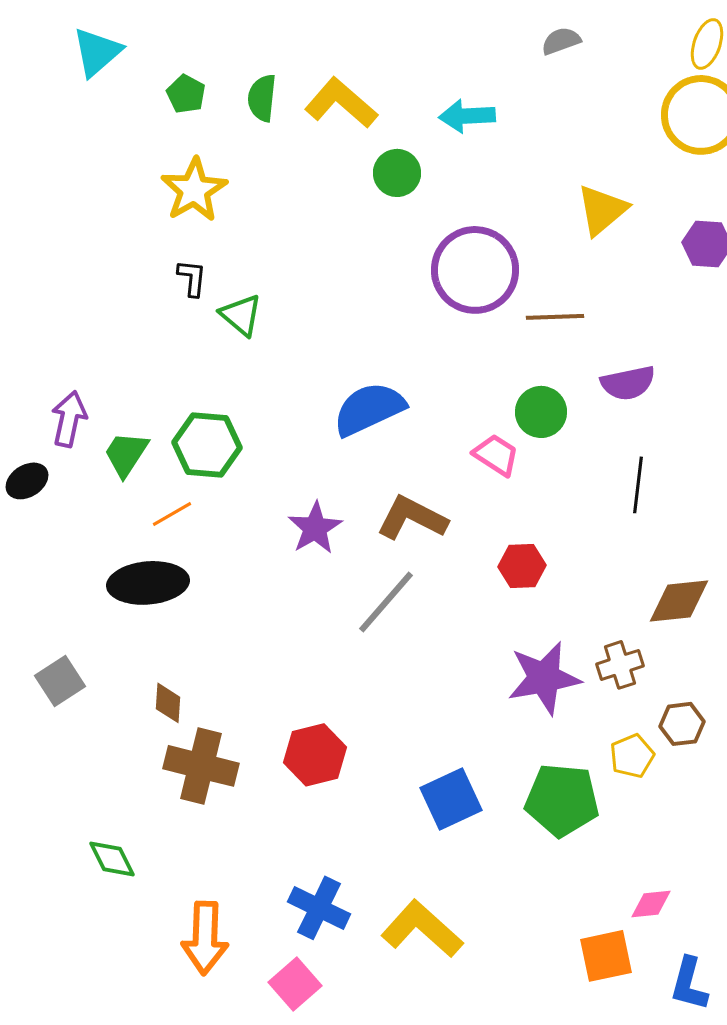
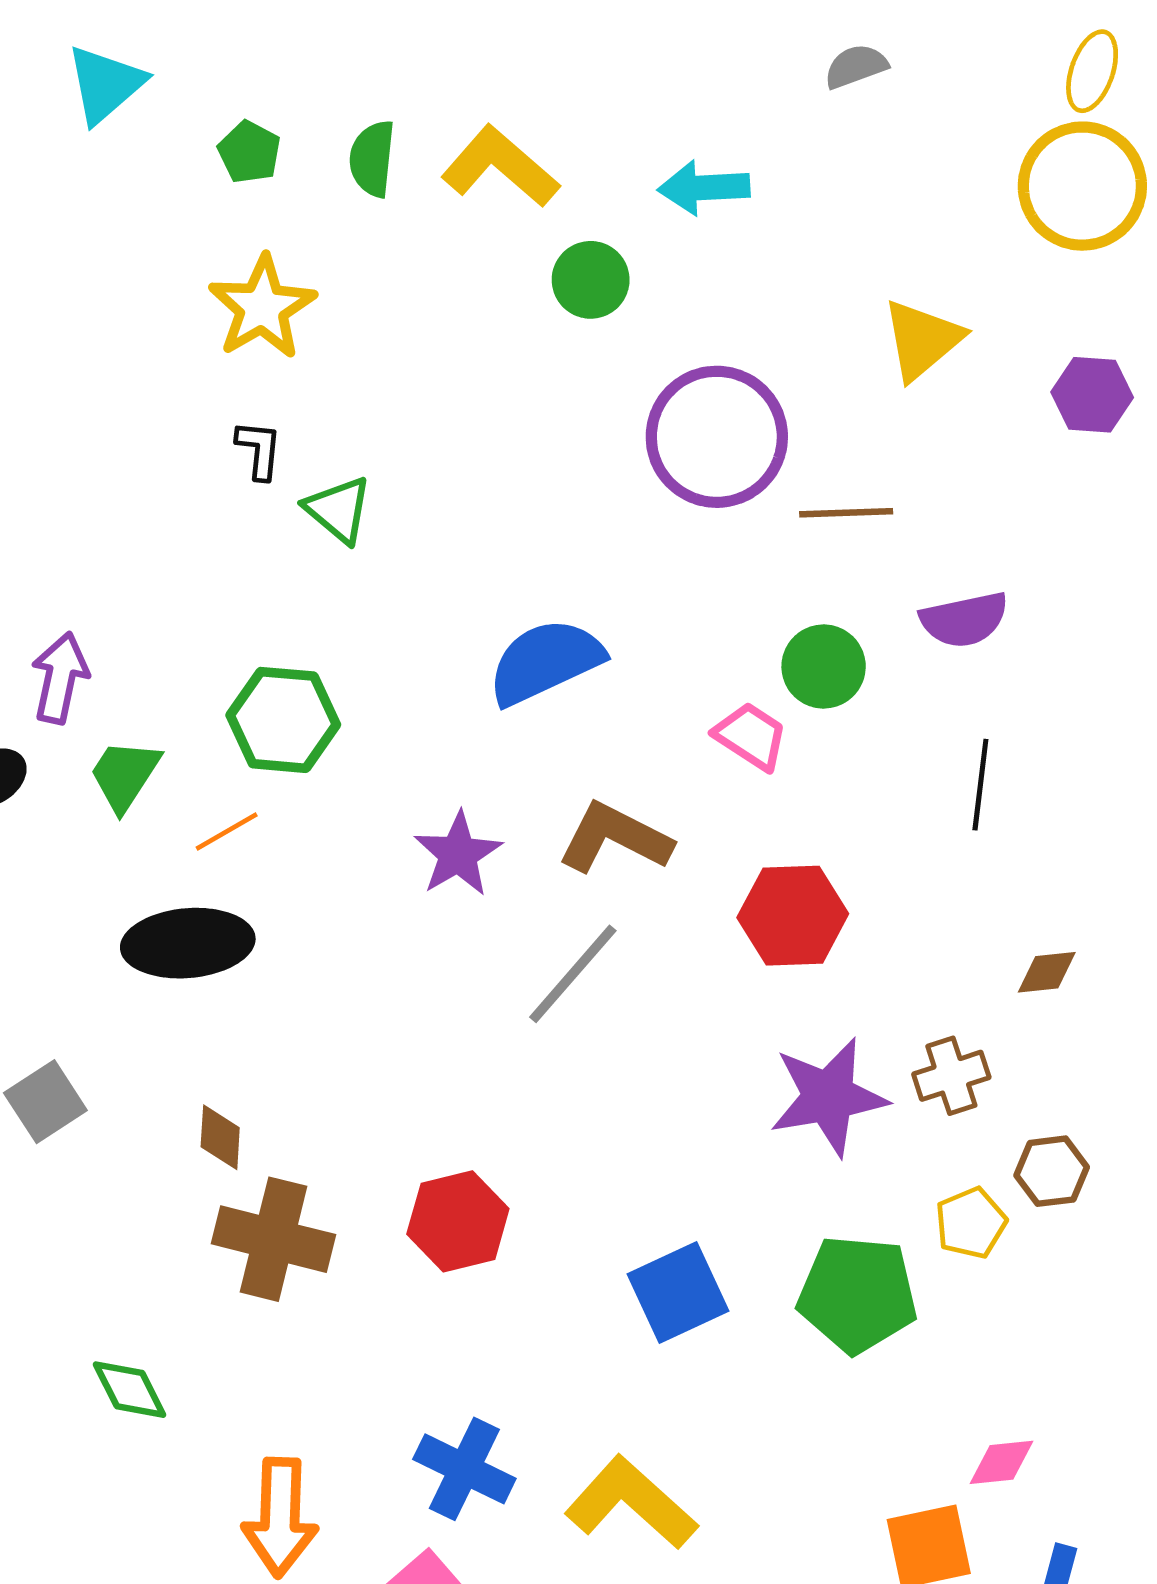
green trapezoid: (126, 454) -> (125, 775), moved
red hexagon: (522, 566) -> (793, 916), size x1.4
brown diamond: (679, 601) -> (1047, 972), size x0.6

